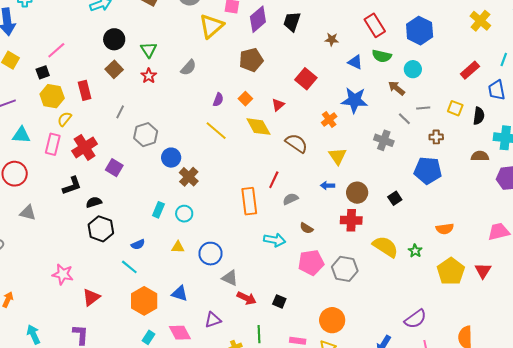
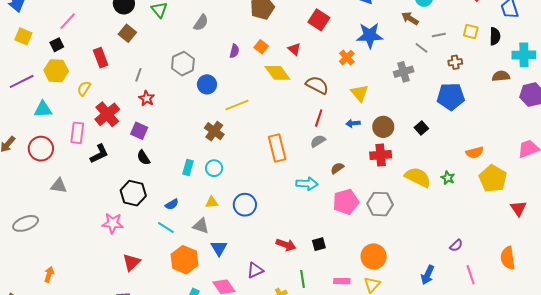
red star: (149, 76) -> (147, 98), moved
yellow hexagon: (52, 96) -> (56, 71), moved
red triangle: (278, 105) -> (294, 49), turned -32
yellow line: (216, 131) -> (237, 105), moved, turned -55
gray hexagon: (146, 135) -> (183, 64), moved
gray cross: (384, 140) -> (404, 72), turned -30
pink rectangle: (53, 144) -> (77, 133), moved
blue circle: (171, 158) -> (207, 84), moved
red line: (274, 180) -> (319, 118), moved
black semicircle: (94, 202) -> (143, 158), moved, turned -98
brown semicircle: (307, 228) -> (337, 168), turned 120
yellow pentagon: (451, 271) -> (493, 179), moved
red triangle: (483, 271) -> (518, 208), moved
pink star: (63, 274) -> (113, 223), moved
gray triangle: (230, 278) -> (201, 226), moved
blue triangle: (180, 293) -> (219, 248), turned 48
black square: (279, 301) -> (319, 244), turned -32
purple semicircle: (415, 319) -> (456, 245), size x0.6

